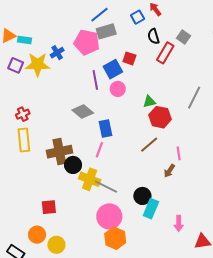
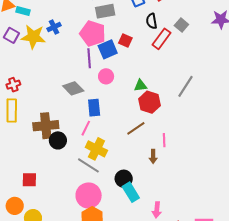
pink pentagon: (87, 42) -> (93, 33), moved
pink circle: (118, 89) -> (106, 76), moved
brown arrow: (169, 171) -> (153, 156), turned -40
yellow cross: (90, 179) -> (96, 149), moved
cyan rectangle: (151, 209) -> (131, 192), turned -60

